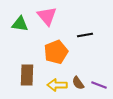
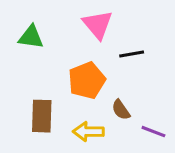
pink triangle: (47, 16) -> (98, 25), moved
brown semicircle: (78, 83) -> (121, 110), moved

